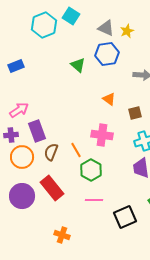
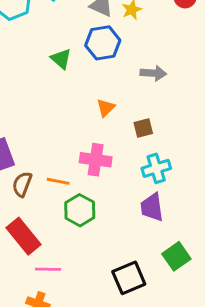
orange triangle: (109, 99) -> (106, 108), turned 40
orange line: (76, 150) -> (58, 181), turned -49
pink line: (94, 200) -> (48, 269), moved

